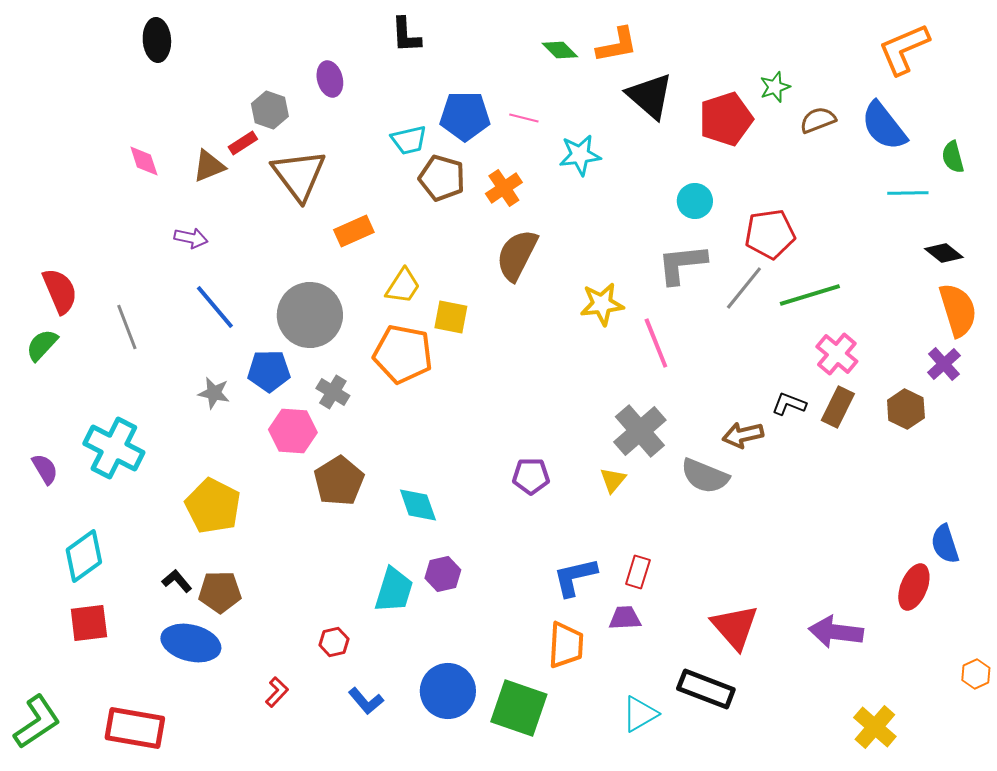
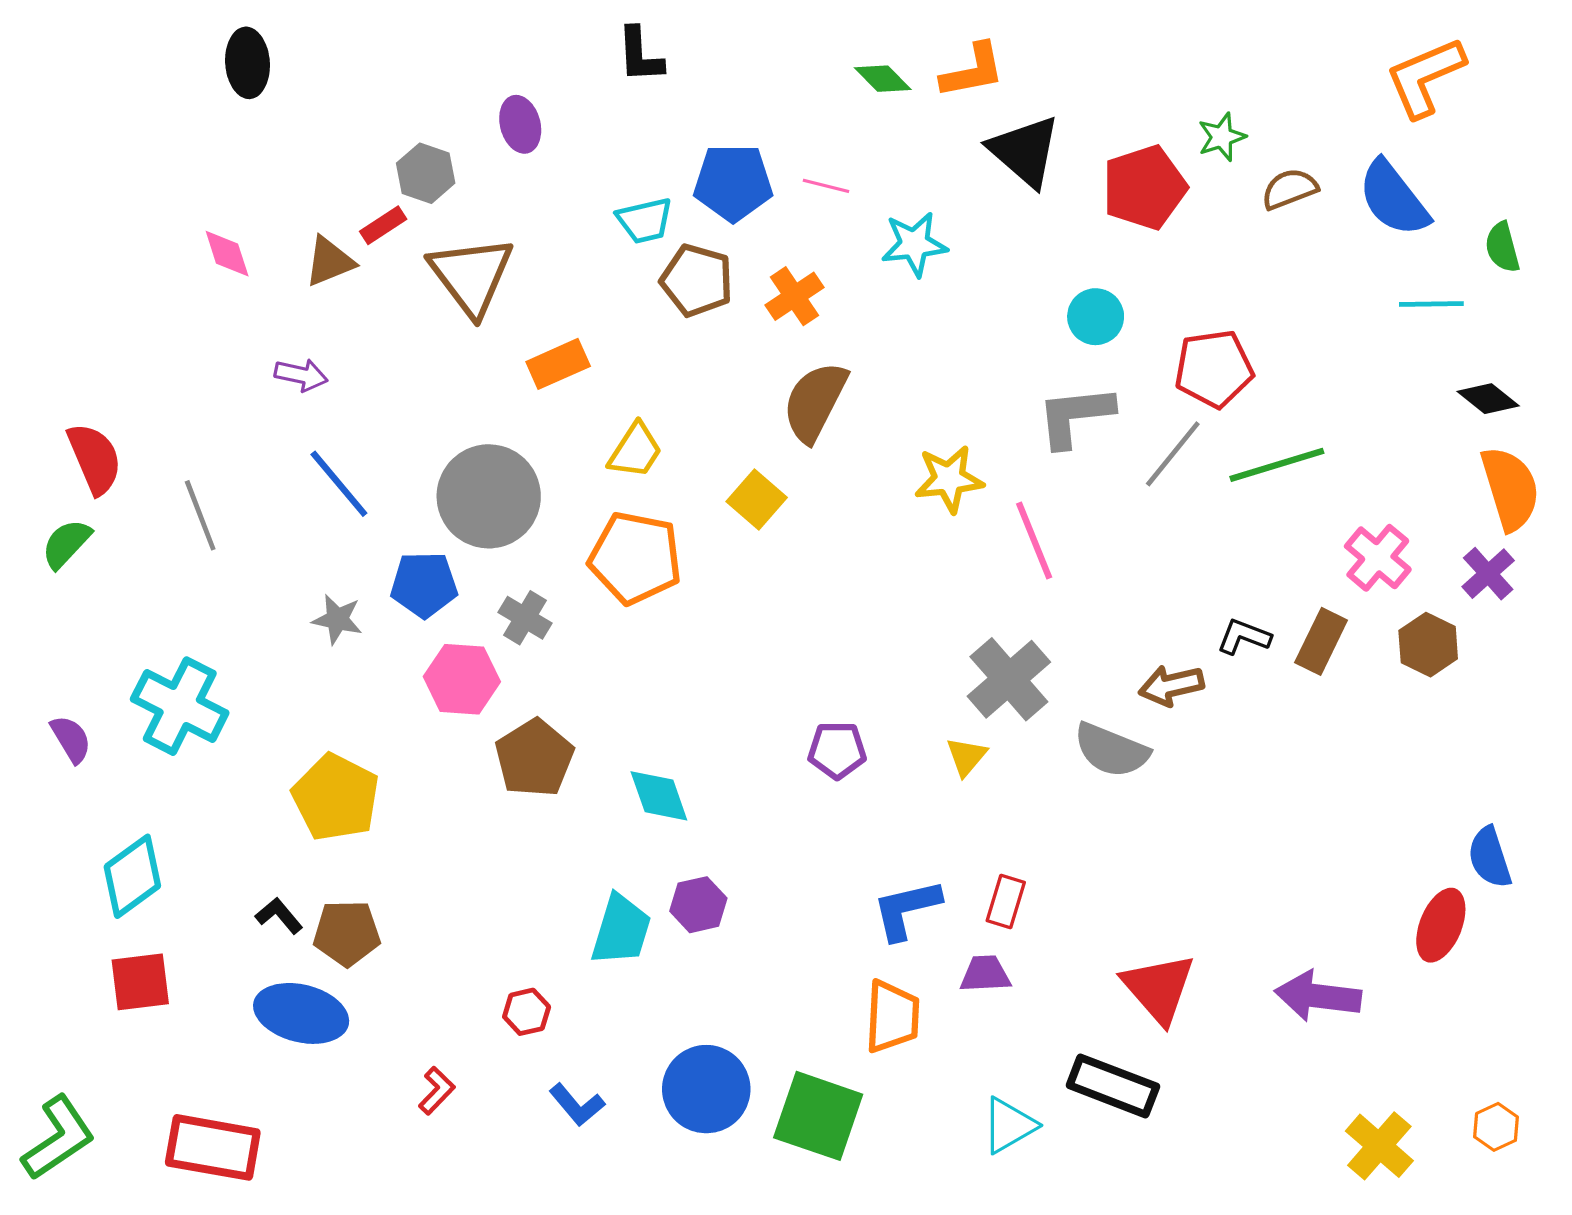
yellow square: (451, 317) -> (757, 500), moved, turned 30
pink cross: (837, 354) -> (1378, 558), moved
orange hexagon: (976, 674) -> (1496, 1127), moved

